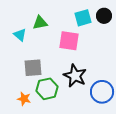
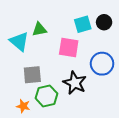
cyan triangle: (20, 35) -> (19, 41), size x1.5
blue circle: (102, 92) -> (102, 64), moved

